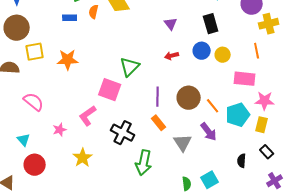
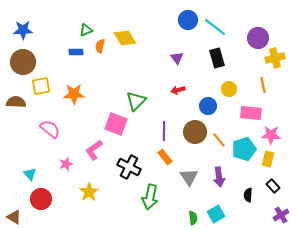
blue circle: (202, 51) -> (208, 106), moved
pink semicircle: (34, 102) -> (50, 129), moved
purple arrow: (209, 132) -> (219, 177), moved, turned 30

